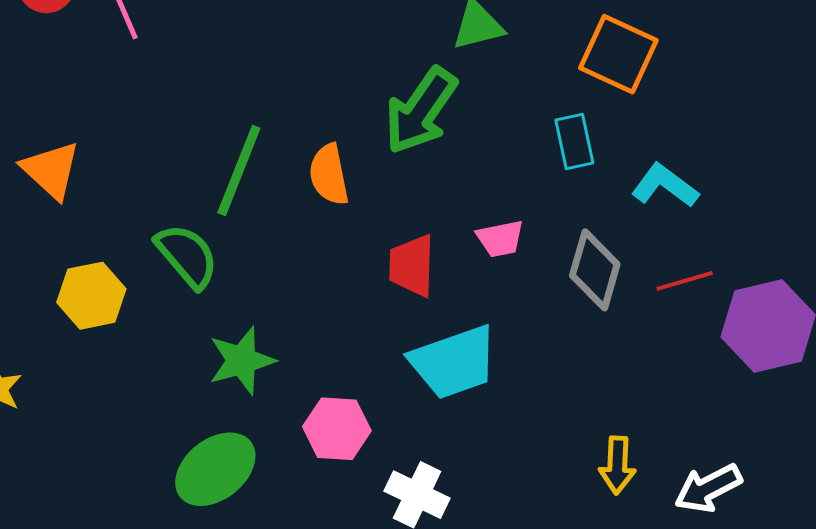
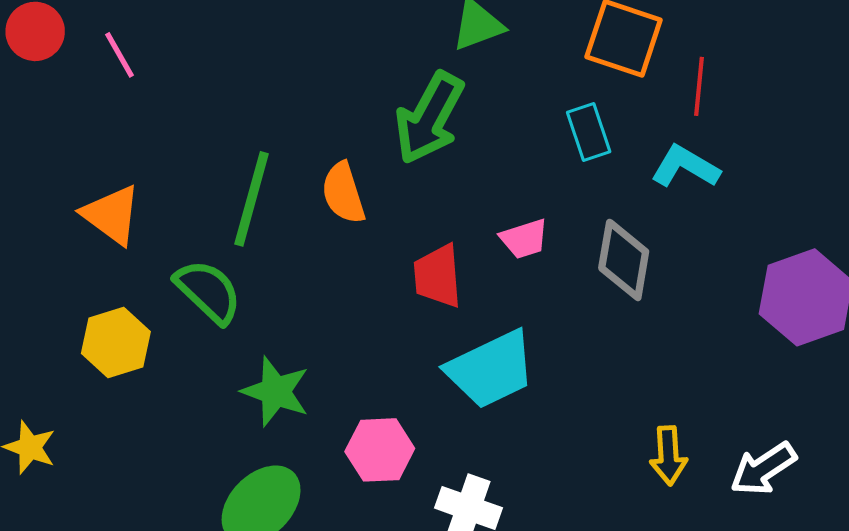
orange triangle: (51, 170) -> (112, 215), moved
red line: (685, 281) -> (699, 86), moved, turned -62
green star: (242, 361) -> (276, 391), turned -30

